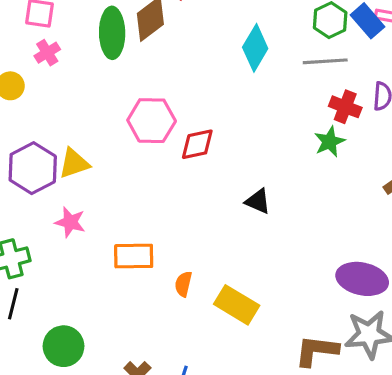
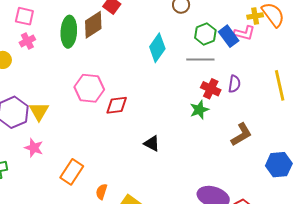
yellow triangle: (74, 163) -> (39, 111), turned -45
orange rectangle: (134, 256) -> (72, 172), turned -60

